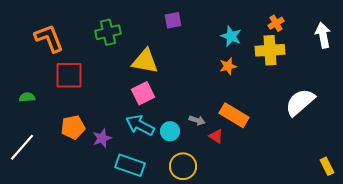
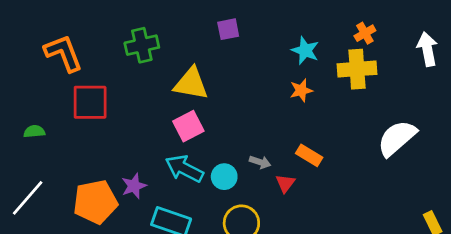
orange rectangle: (234, 115) -> (309, 155), size x0.7
orange pentagon: (73, 127) -> (95, 202), moved, size x1.4
red triangle: (216, 136) -> (285, 183), turned 35

